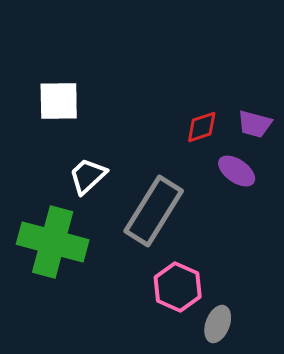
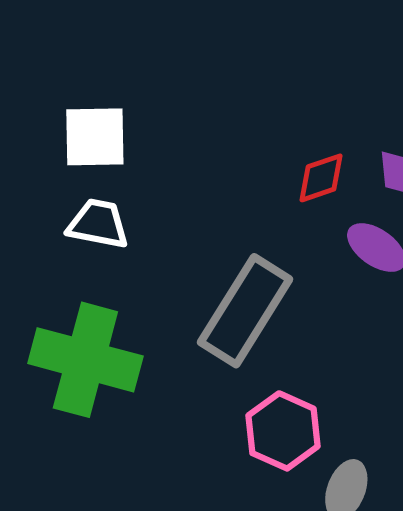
white trapezoid: (88, 176) -> (98, 224), moved, turned 54

